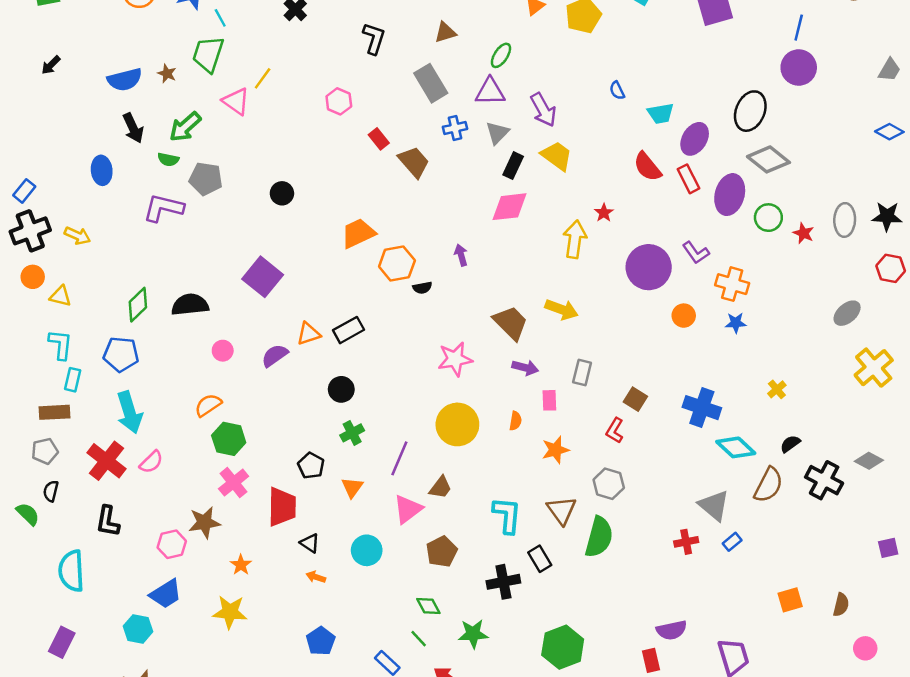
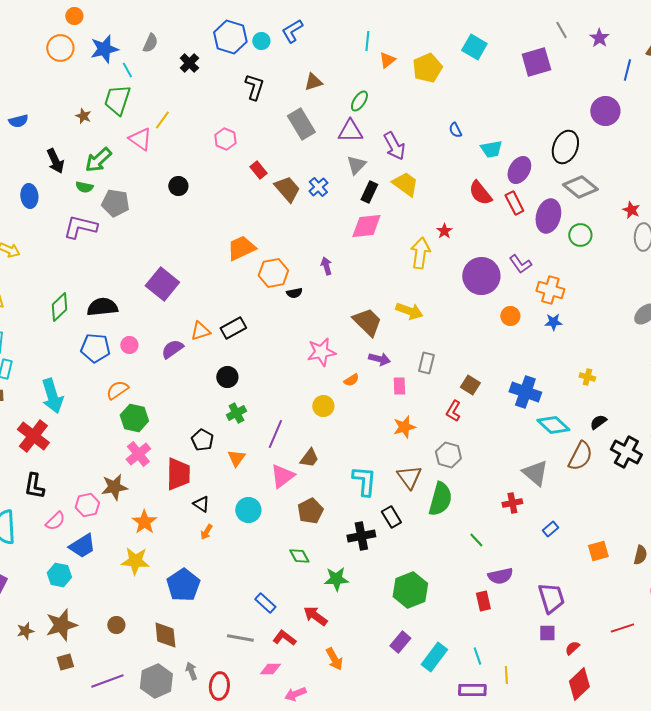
blue line: (799, 28) -> (627, 70), moved
blue semicircle: (125, 80) -> (18, 121), moved, size x0.7
blue cross: (455, 128) -> (318, 187), moved, turned -30
black circle: (282, 193) -> (178, 186), moved
red star: (804, 233) -> (631, 210), moved
blue pentagon: (121, 354) -> (95, 348), moved
yellow cross: (777, 389) -> (587, 377), turned -35
orange semicircle: (516, 421) -> (351, 380), moved, turned 49
yellow circle: (457, 424) -> (323, 406), size x0.6
pink semicircle: (151, 462) -> (55, 521), moved
blue rectangle: (732, 542) -> (550, 529), moved
orange star: (241, 565) -> (144, 522), size x1.4
orange arrow: (316, 577) -> (206, 532), turned -77
green line: (419, 639) -> (476, 540), moved
blue pentagon: (321, 641) -> (183, 585), moved, size x1.4

